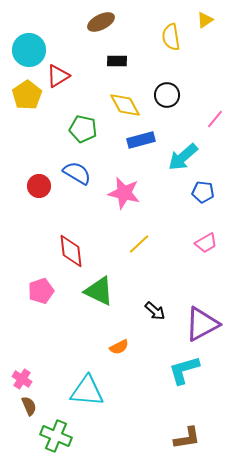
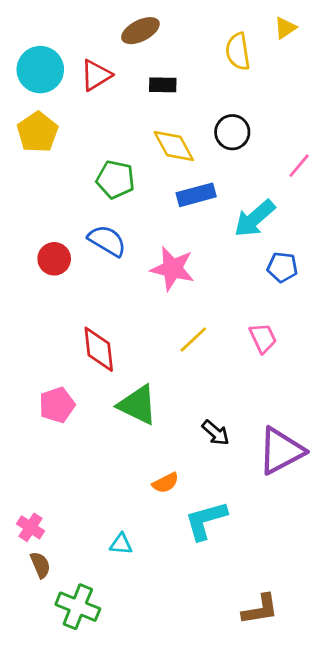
red triangle: (58, 76) -> (96, 75), moved
pink trapezoid: (206, 243) -> (263, 338), moved, turned -85
cyan L-shape: (184, 370) -> (206, 520), moved
cyan triangle: (87, 391) -> (121, 544), size x0.5

